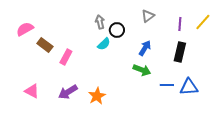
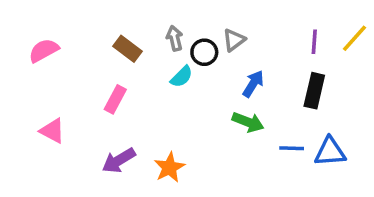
gray triangle: (148, 16) -> (234, 40), moved
brown rectangle: (45, 45) -> (127, 49), moved
pink triangle: (32, 91) -> (52, 131), moved

